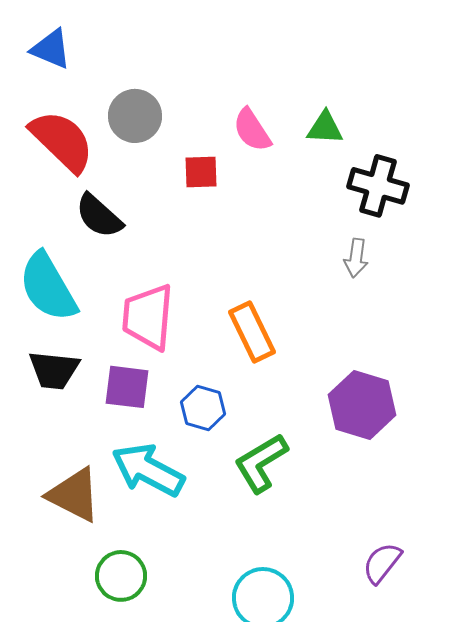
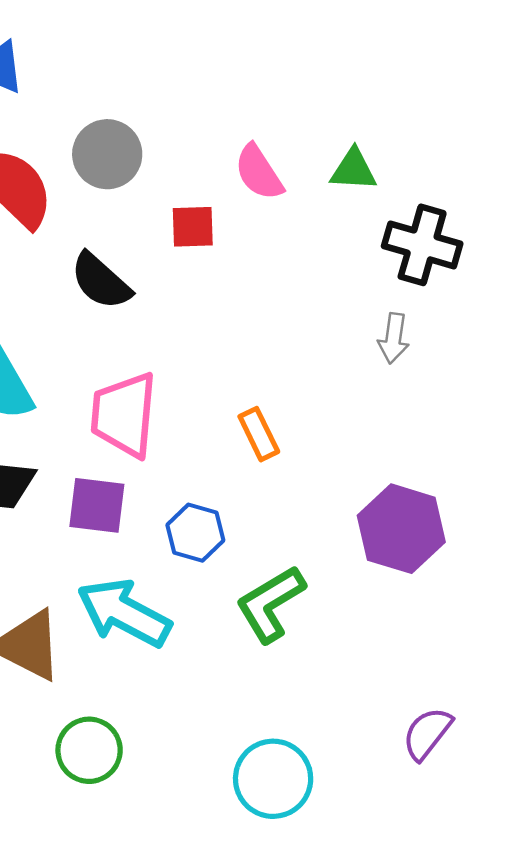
black semicircle: (99, 216) -> (101, 281), moved
orange rectangle: (252, 332) -> (259, 434), size x0.7

